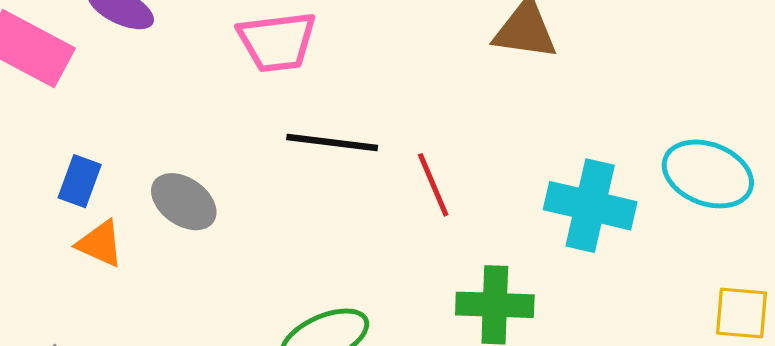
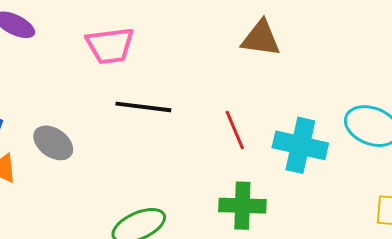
red line: (433, 185) -> (235, 130), moved

